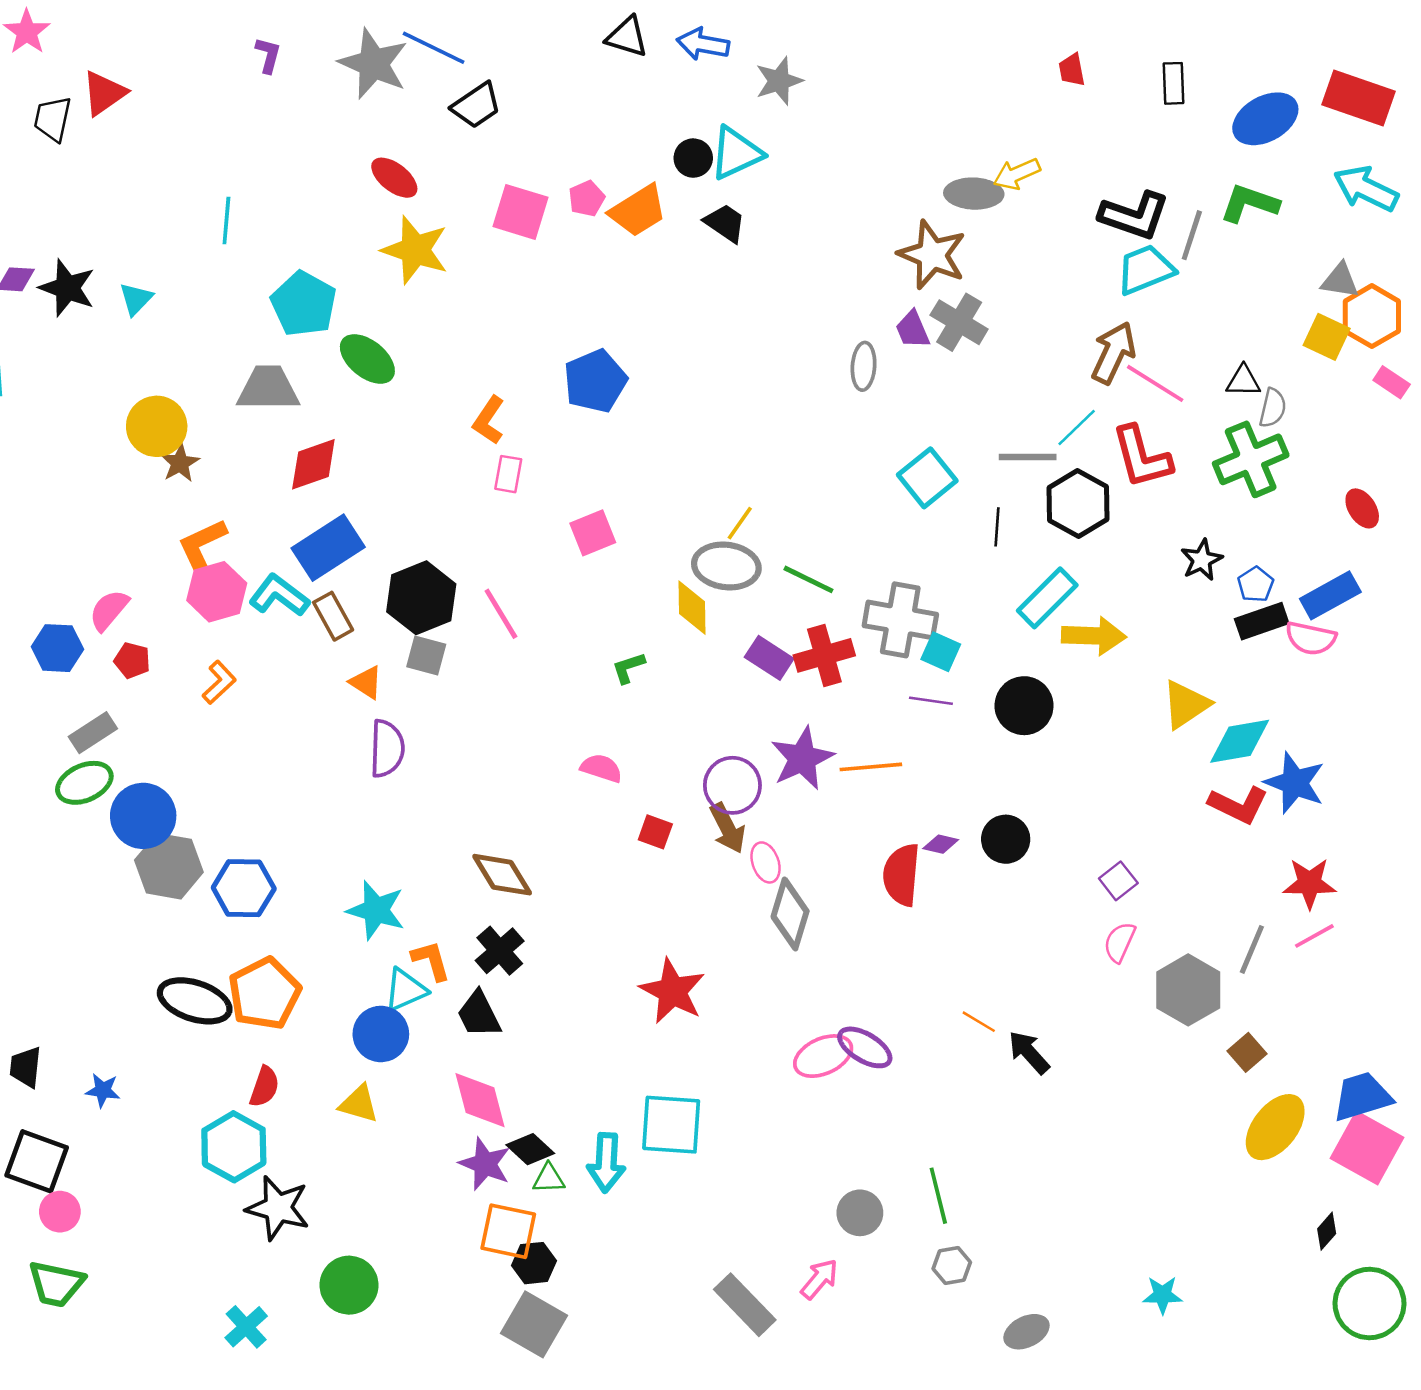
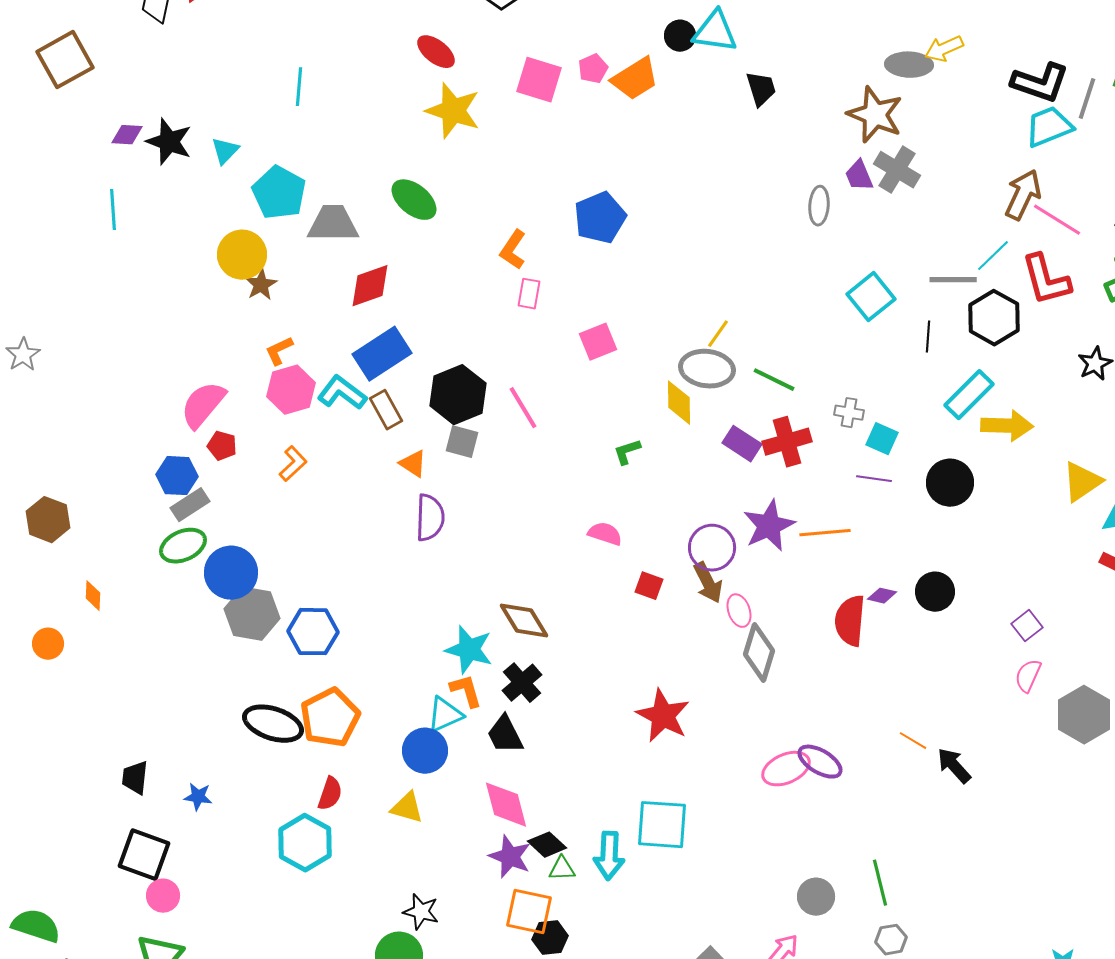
cyan triangle: (736, 153) -> (715, 32), turned 33
black trapezoid: (725, 223) -> (761, 89), moved, turned 39
cyan pentagon: (304, 304) -> (279, 193), moved
orange L-shape: (202, 544) -> (279, 351), size x0.7
pink semicircle: (109, 610) -> (203, 405), size x1.4
gray cross: (900, 620) -> (849, 413), size x0.5
blue hexagon: (57, 648) -> (177, 476), moved
cyan star: (376, 910) -> (469, 650), moved
black star: (278, 1208) -> (421, 912), moved, size x0.7

